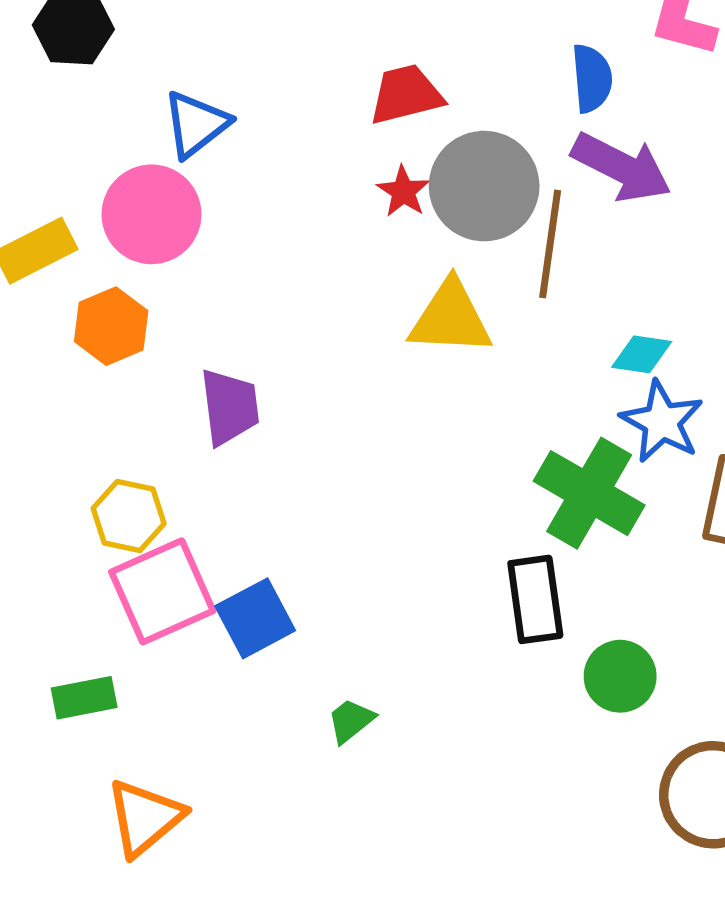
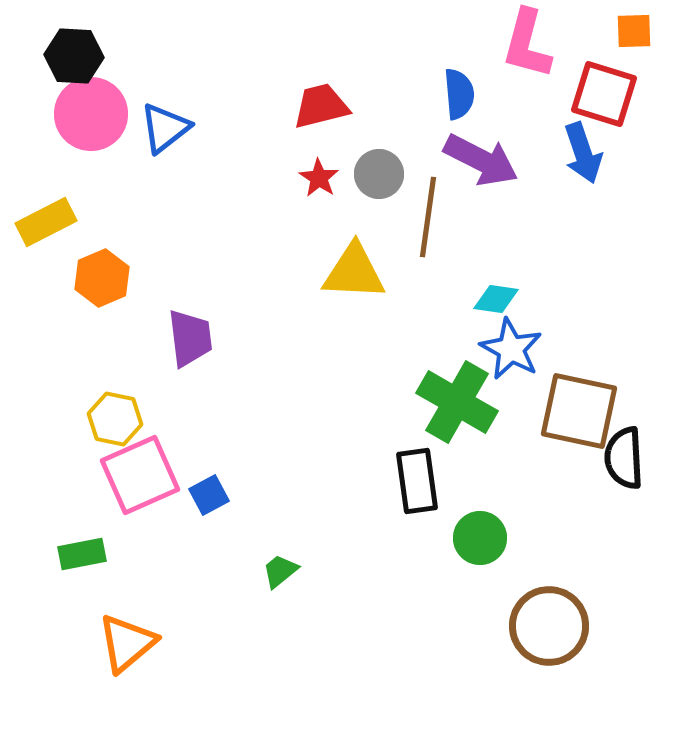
gray circle: (484, 186) -> (379, 174), size x0.6
pink circle: (151, 214) -> (91, 114), moved
blue square: (255, 618) -> (209, 495), size x0.7

